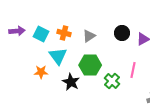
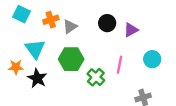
orange cross: (64, 33) -> (51, 20), moved, turned -32
cyan square: (41, 34) -> (22, 14), moved
black star: (71, 82) -> (37, 78), moved

